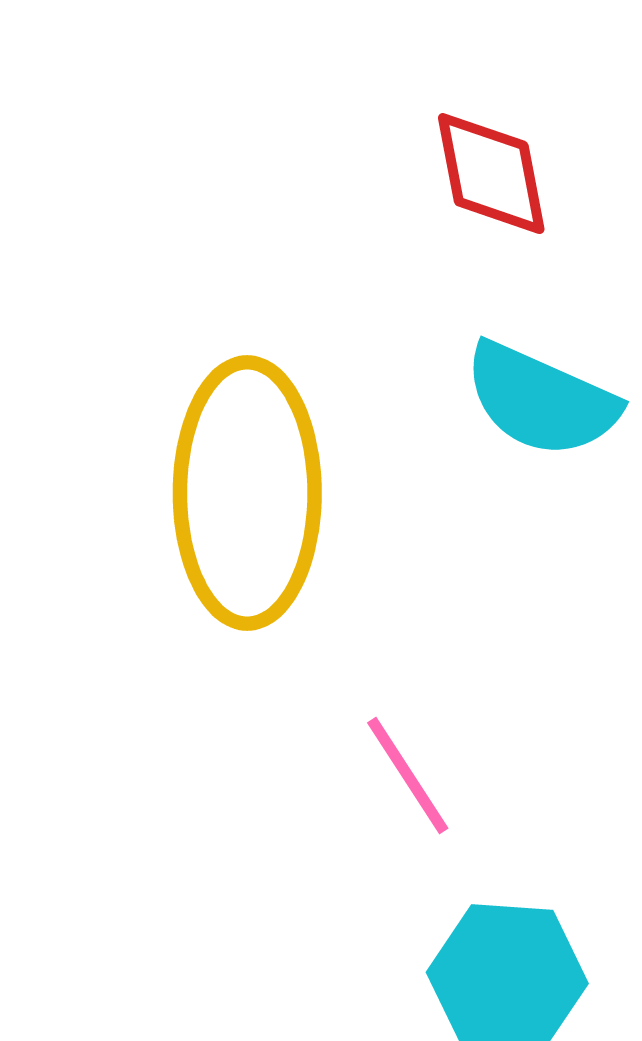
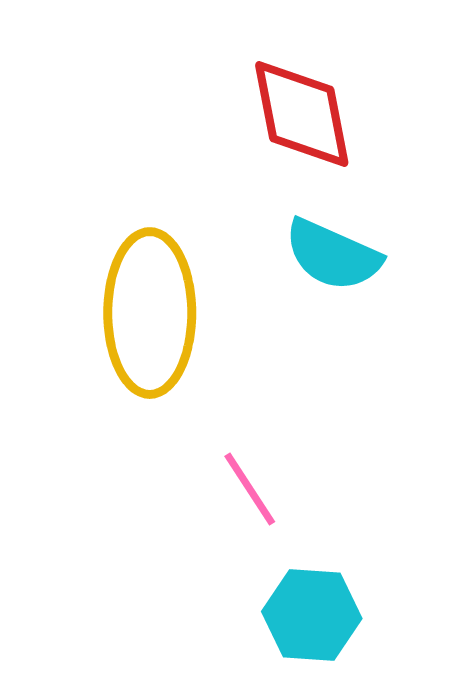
red diamond: (491, 174) -> (302, 114), size x1.4

